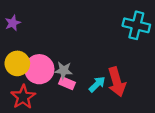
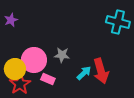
yellow circle: (17, 63) -> (15, 69), moved
gray star: (64, 70) -> (62, 55), moved
pink rectangle: (67, 83) -> (48, 79), moved

